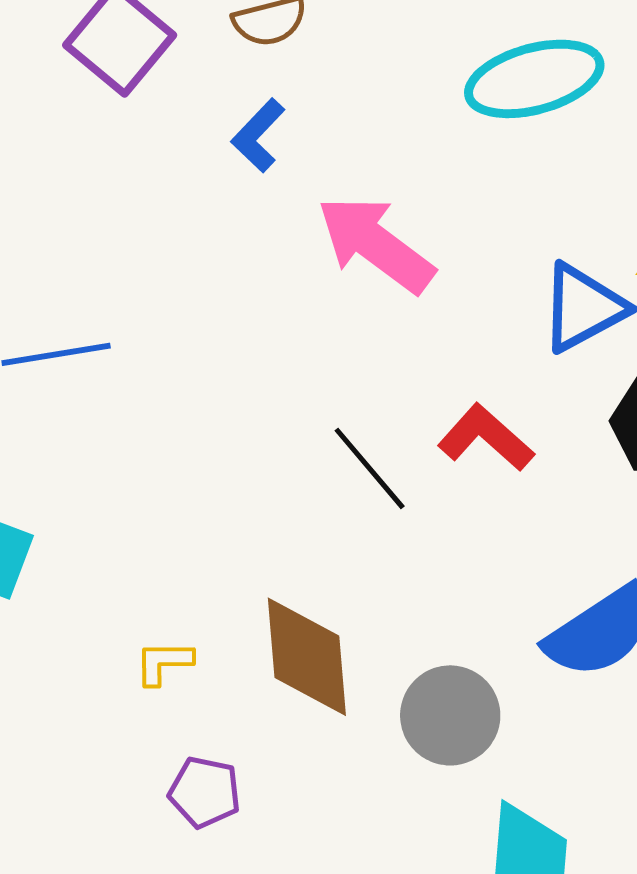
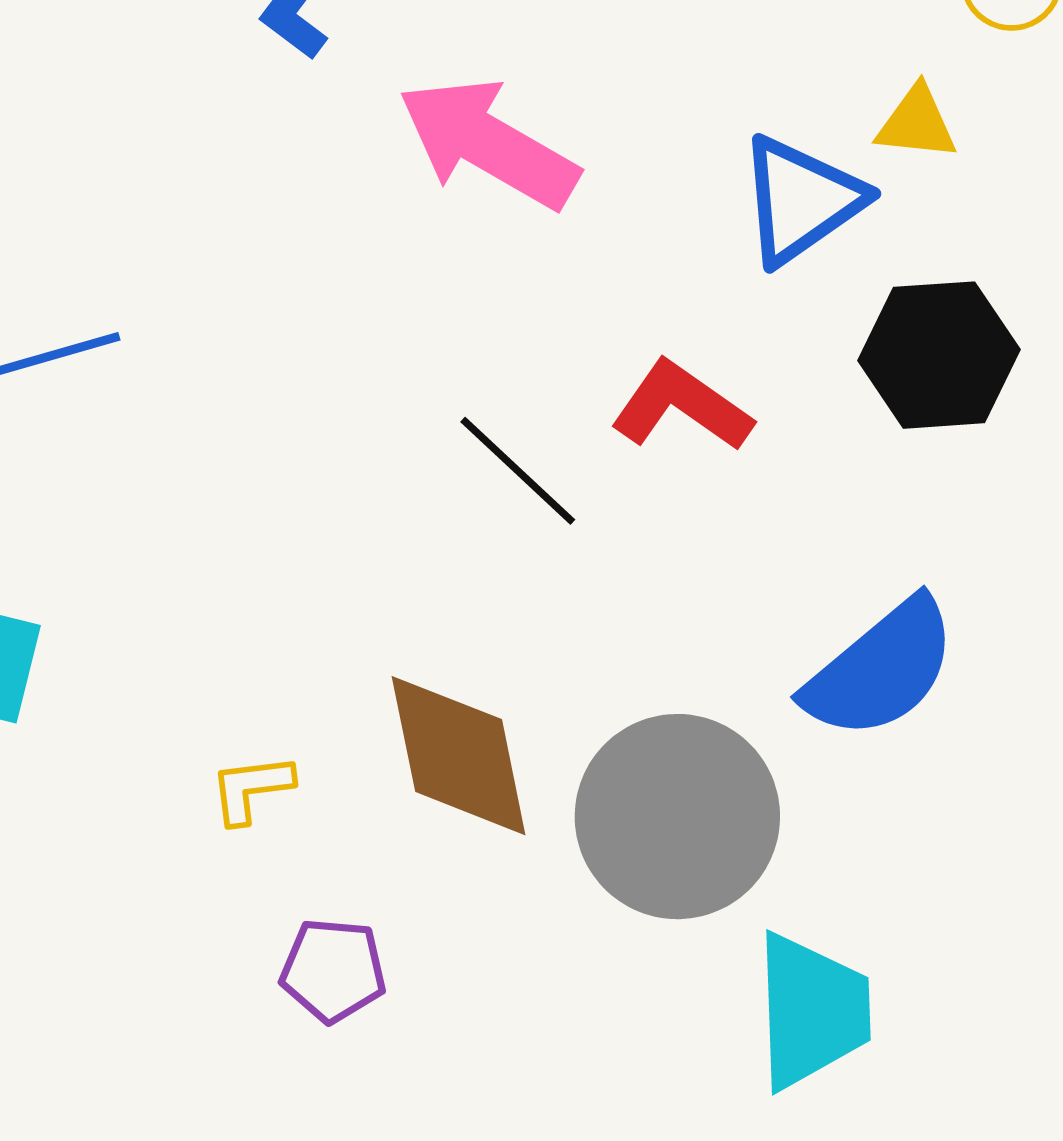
gray circle: (450, 715) -> (677, 817), size x1.4

